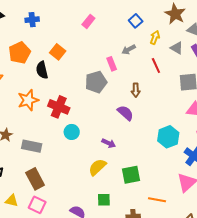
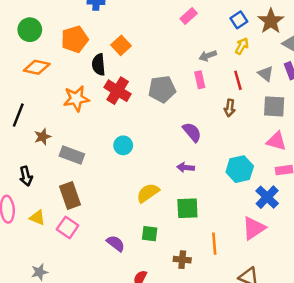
pink rectangle: (88, 21) -> (189, 16), moved
blue square: (136, 21) -> (239, 20), moved
gray triangle: (177, 48) -> (266, 74), moved
pink rectangle: (112, 64) -> (200, 80), moved
brown arrow: (136, 90) -> (230, 108), moved
red cross: (59, 107) -> (118, 91), moved
purple arrow: (109, 143) -> (186, 167), moved, turned 152
orange line: (157, 200) -> (214, 244), turned 66

